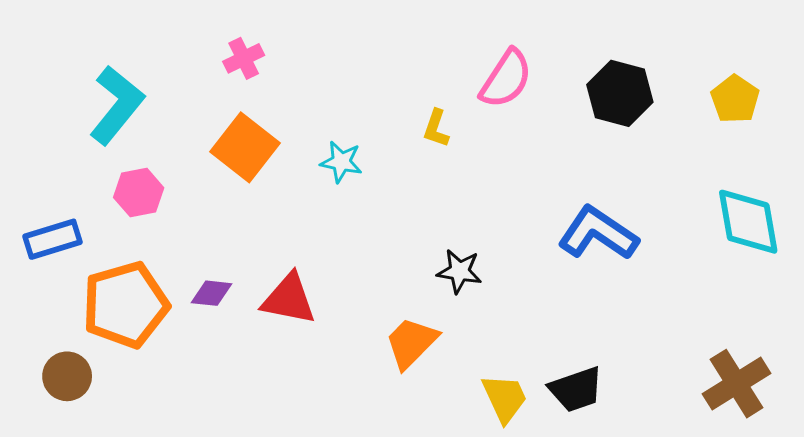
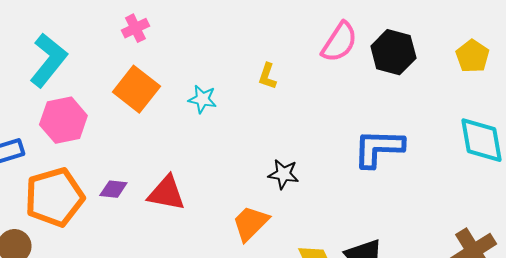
pink semicircle: (506, 79) -> (339, 42), moved
pink hexagon: (139, 193) -> (63, 120), size x1.4
blue L-shape: (598, 233) -> (378, 148), turned -32

